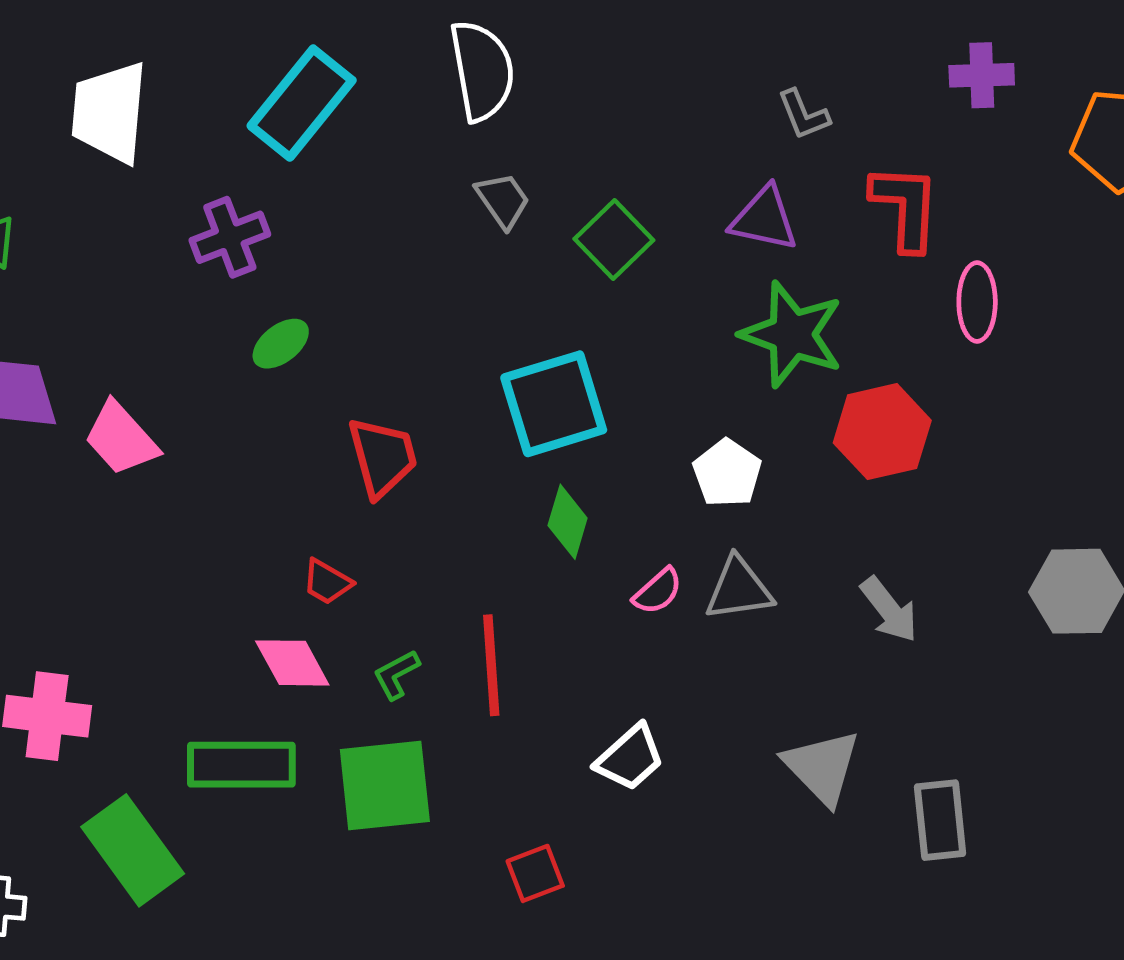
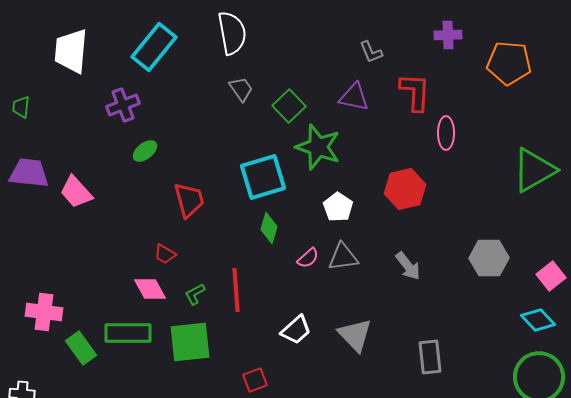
green star: (792, 334) -> (318, 147), moved
gray triangle: (822, 767) -> (355, 335), moved
green rectangle: (133, 850) -> (81, 348), moved, size x0.7

